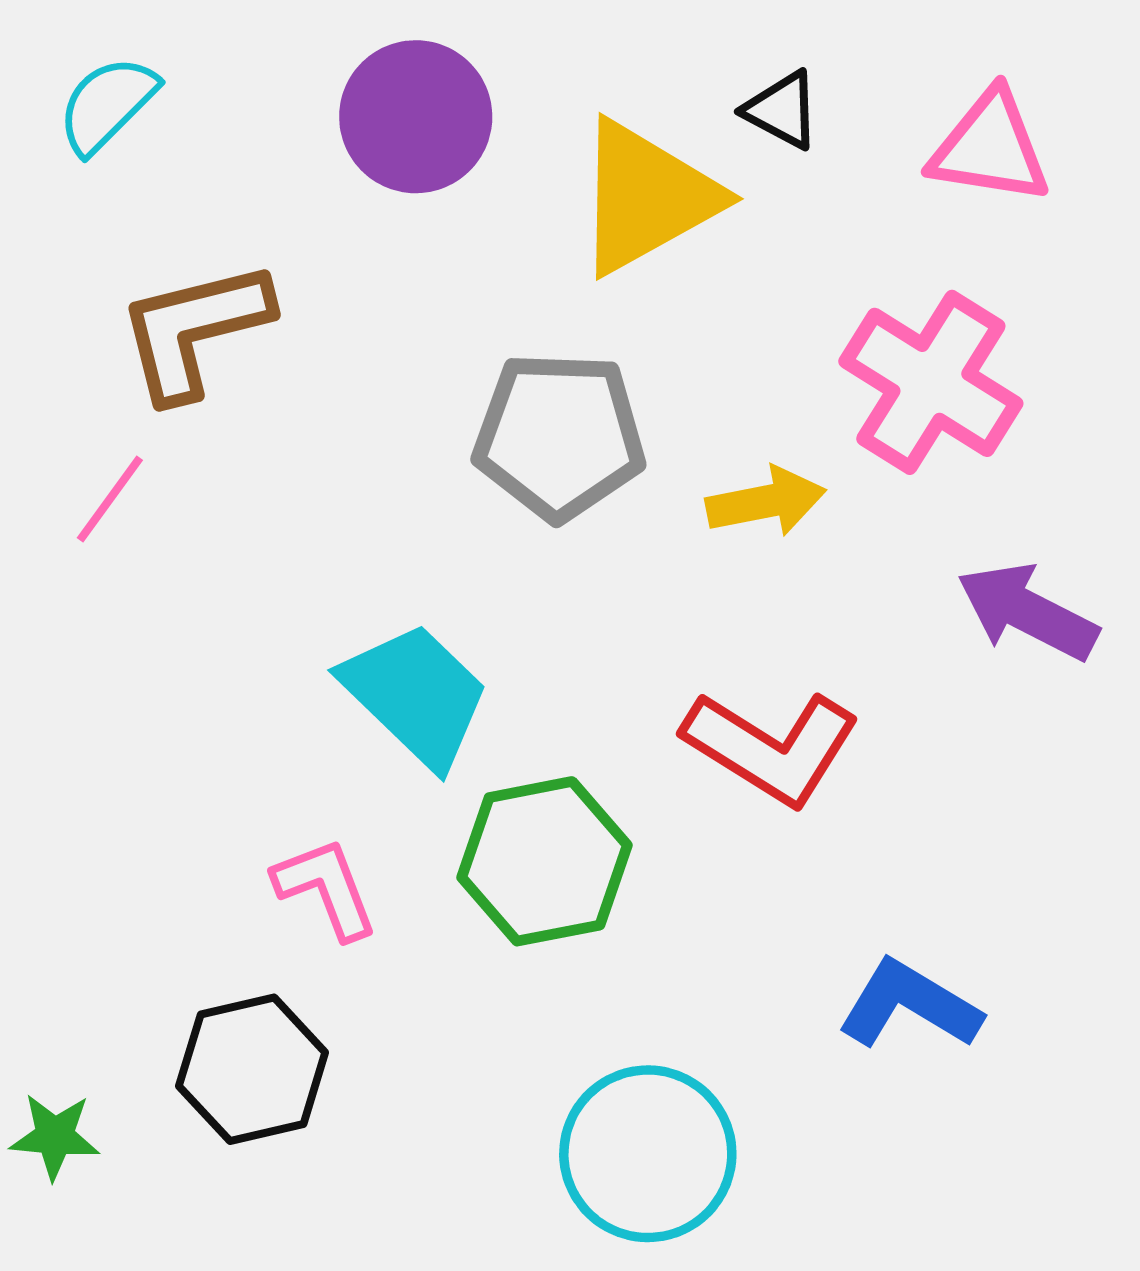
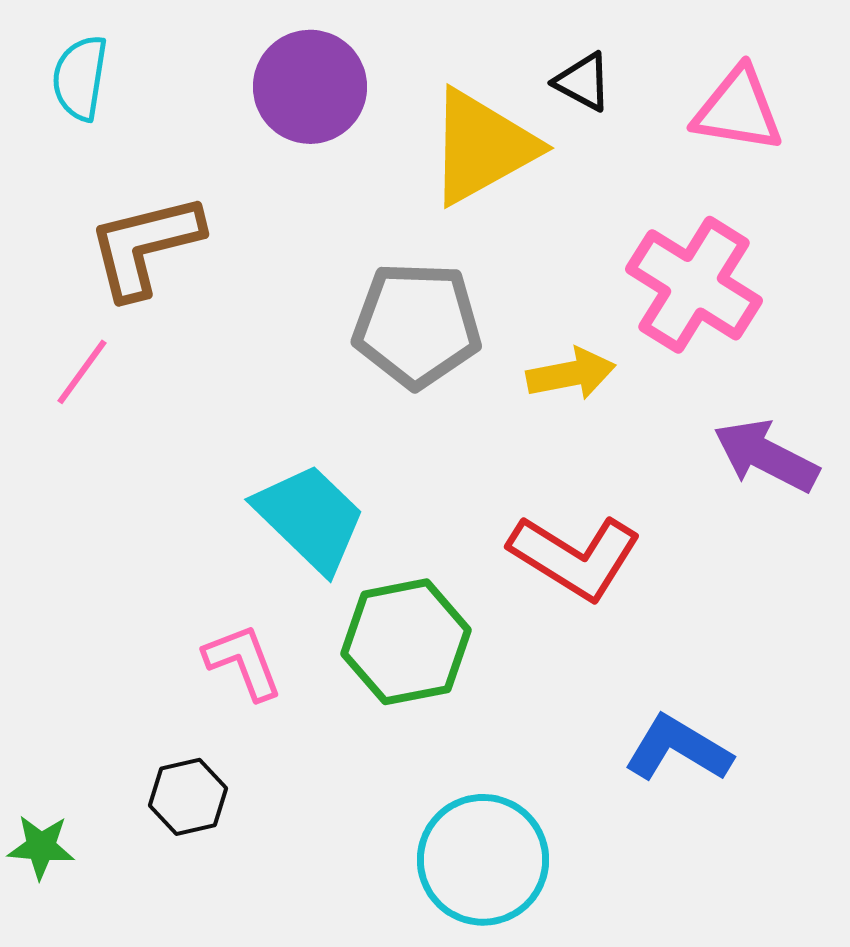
cyan semicircle: (107, 105) -> (80, 78), turned -36
black hexagon: (252, 1069) -> (188, 797), size x0.7

